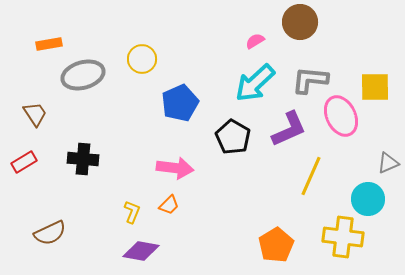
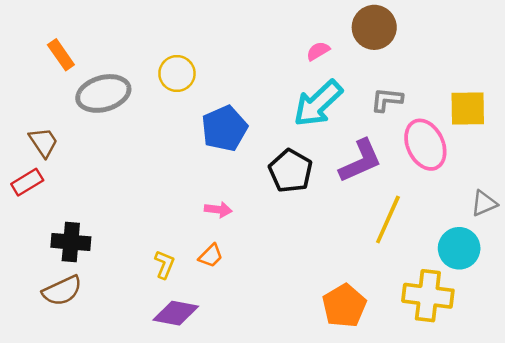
orange rectangle: (49, 44) -> (61, 55), turned 65
gray L-shape: (310, 80) -> (387, 100), size x0.7
black cross: (83, 159) -> (71, 242), moved
red rectangle: (24, 162) -> (27, 182), moved
pink arrow: (175, 168) -> (218, 210), size x0.6

